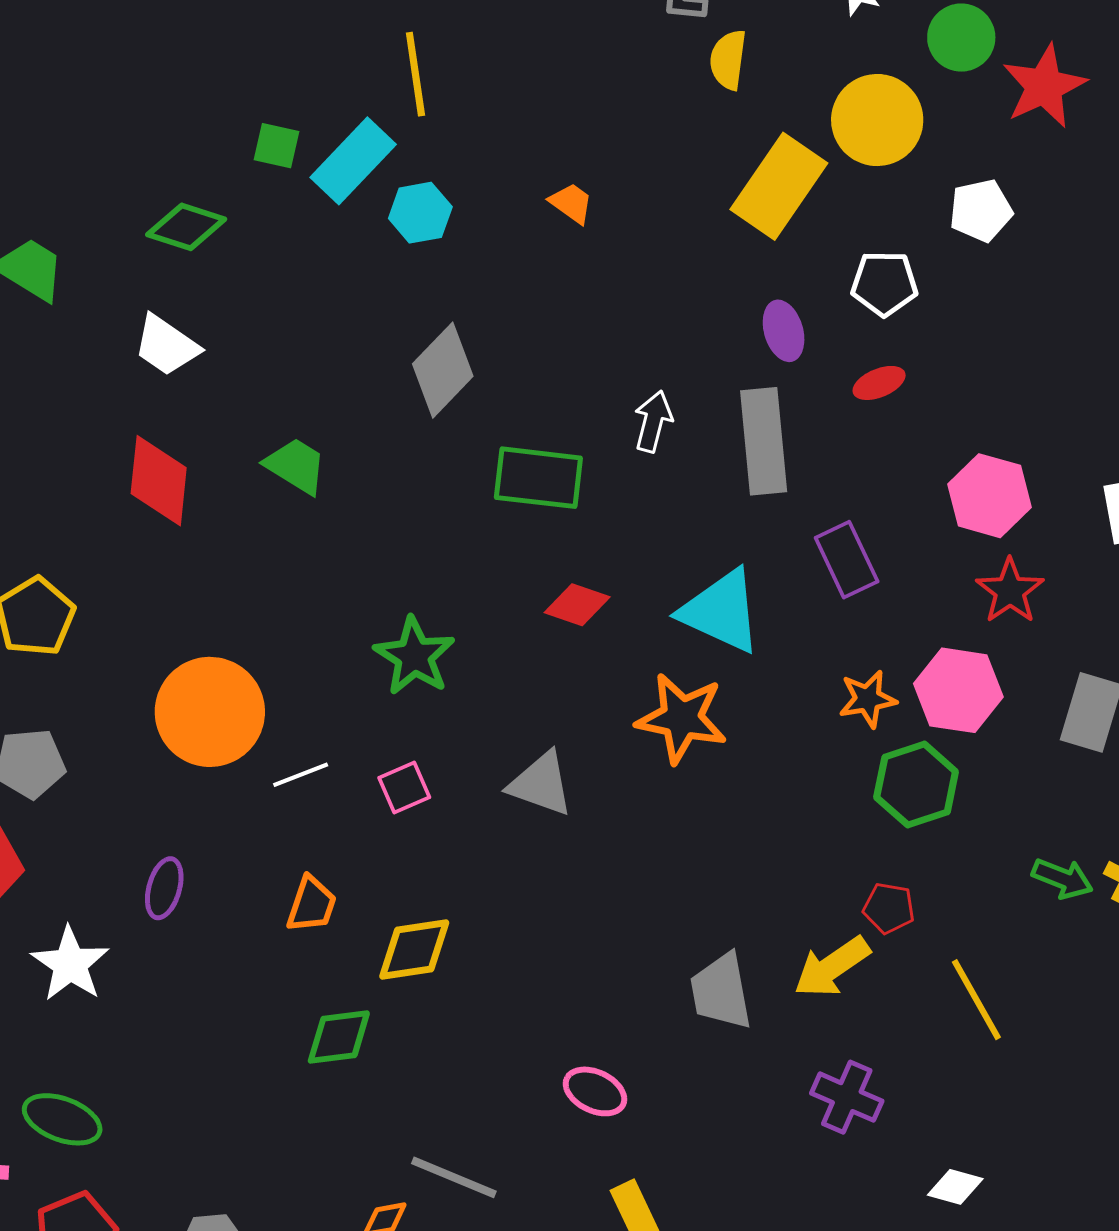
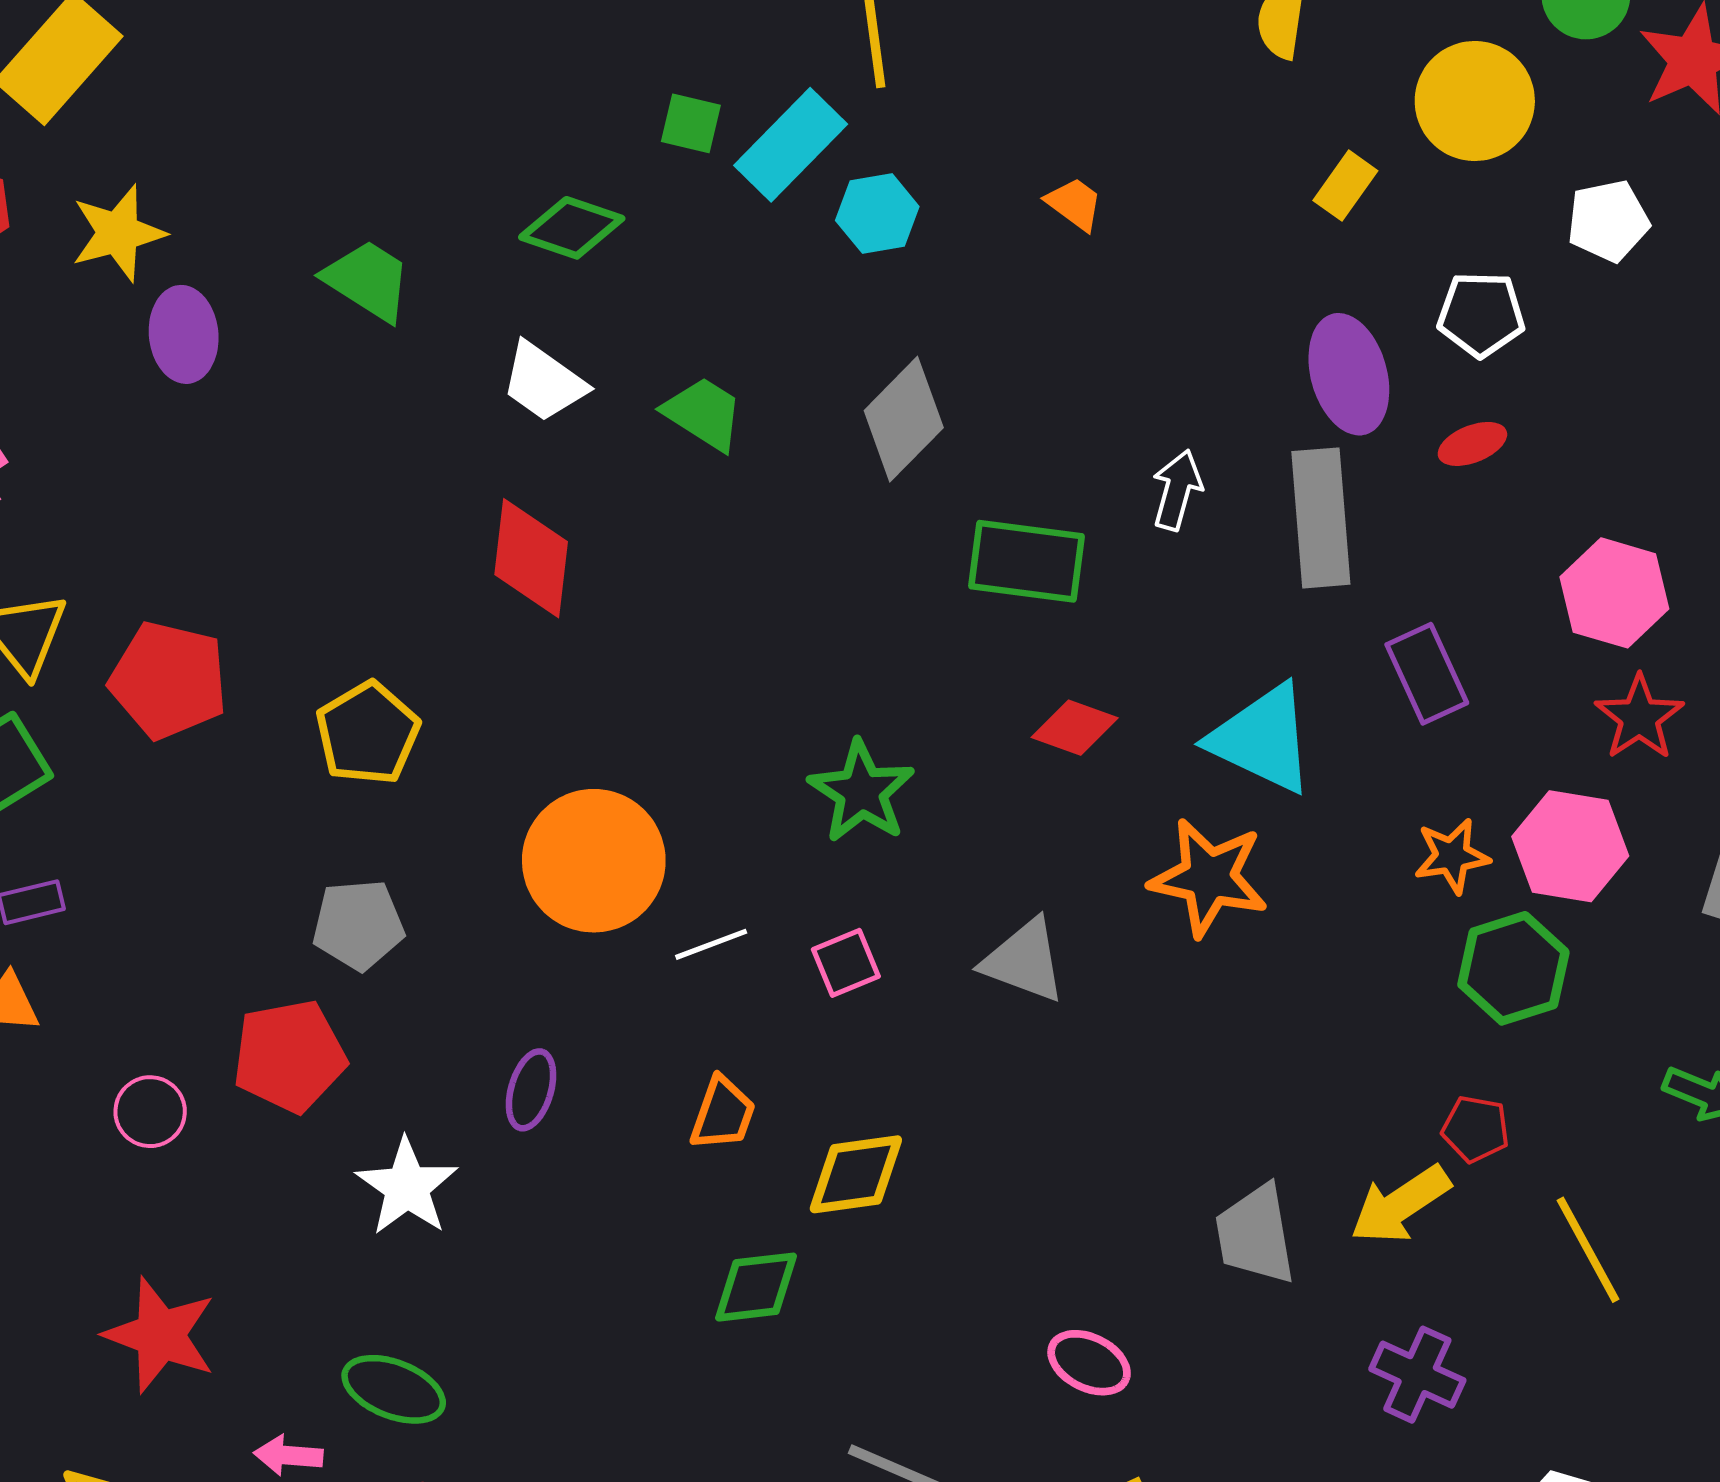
yellow rectangle: (779, 186) -> (1345, 186), size x0.5
purple ellipse: (784, 331) -> (1349, 374), size x1.5
green trapezoid: (296, 466) -> (703, 413), moved

